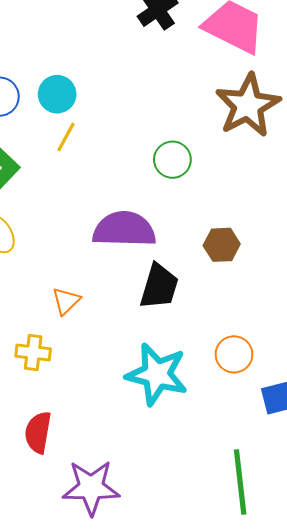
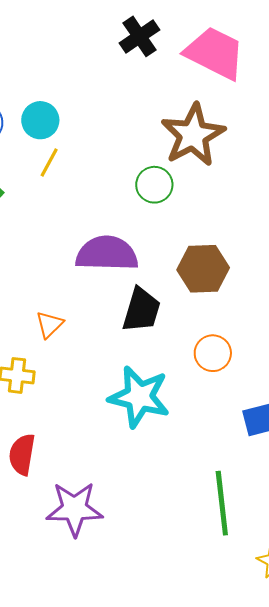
brown star: (248, 105) -> (193, 135), moved
brown hexagon: (222, 245) -> (203, 269), size x1.4
orange circle: (234, 354) -> (213, 353), moved

